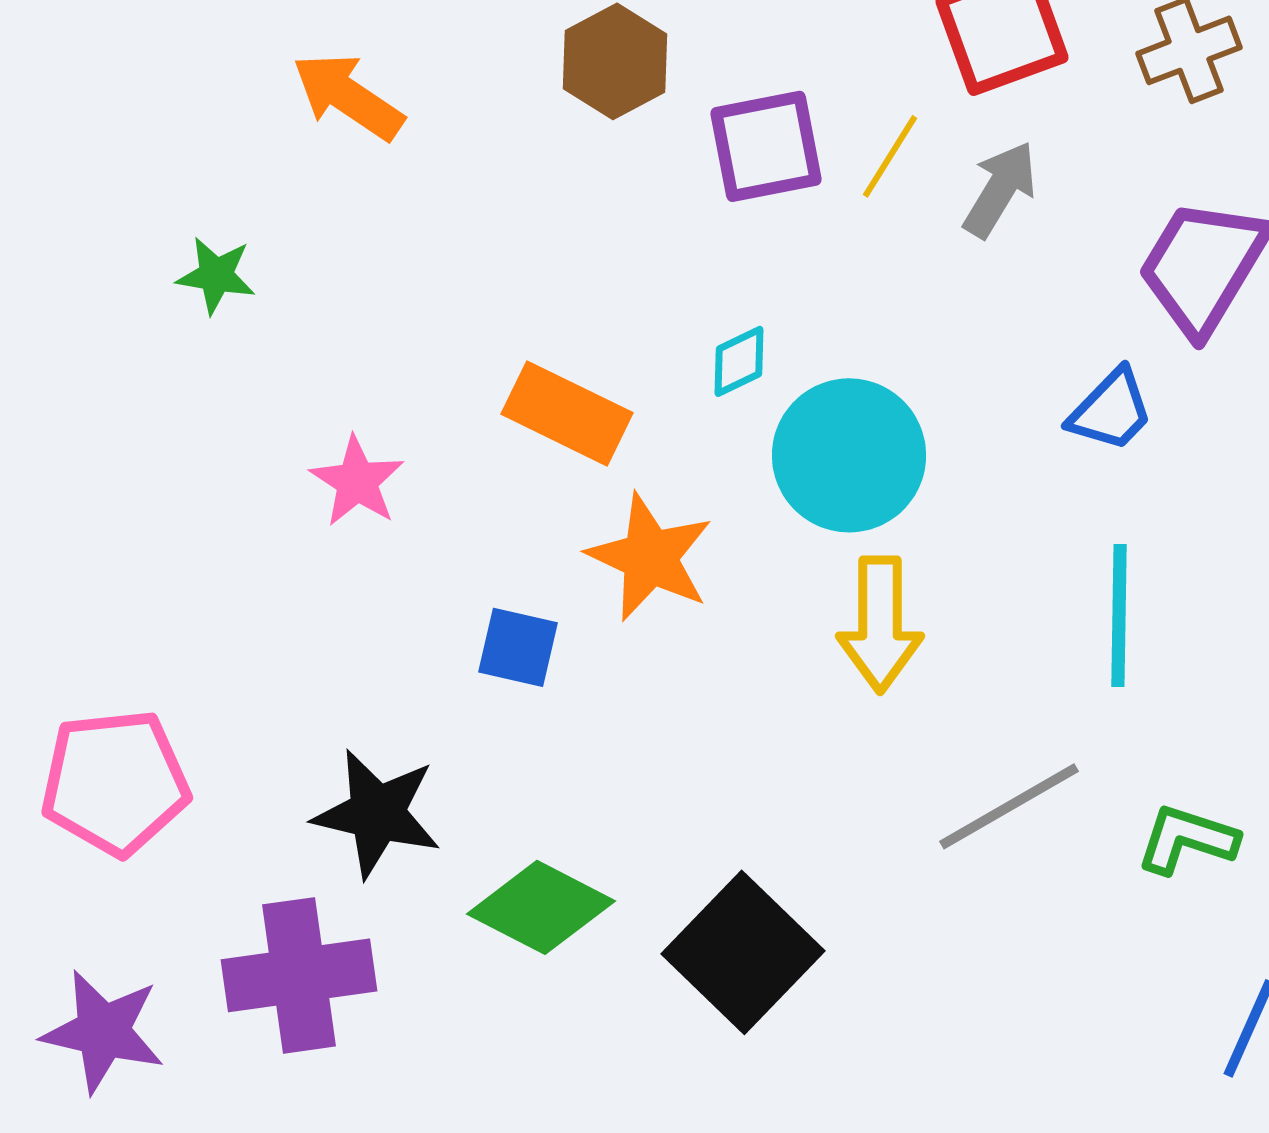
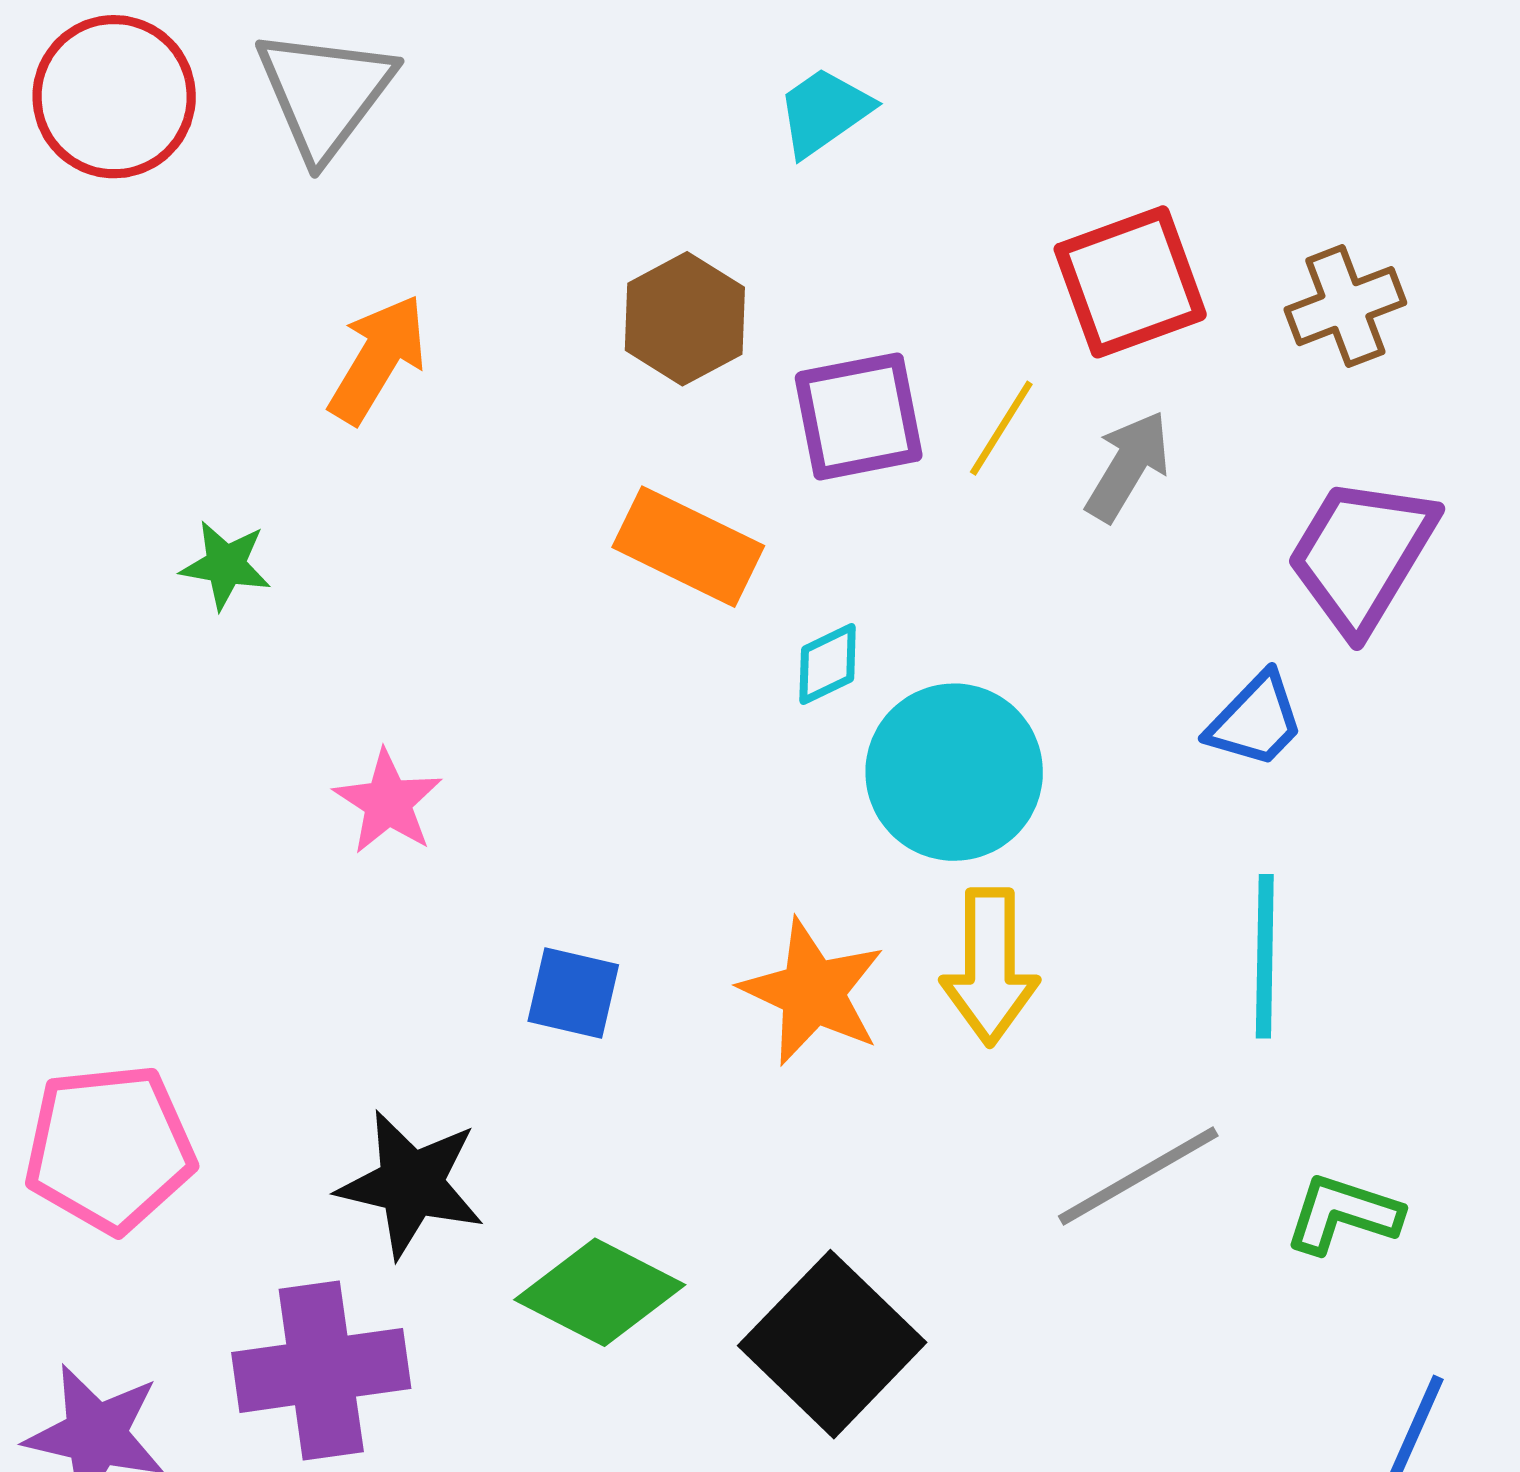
orange arrow: (348, 96) -> (378, 359), turned 87
orange rectangle: (567, 413) -> (688, 547), moved
orange star: (650, 557) -> (813, 992), moved

